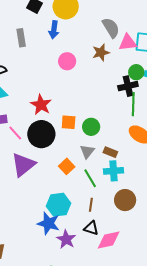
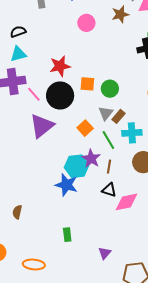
red star: (41, 105) -> (60, 66), turned 30
brown rectangle: (110, 152) -> (118, 116), moved, turned -72
purple star: (66, 239) -> (91, 158), moved

